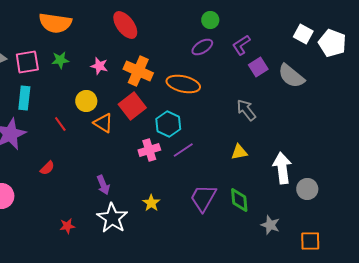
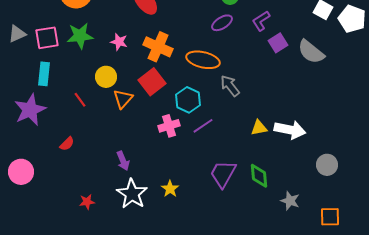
green star: (60, 60) -> (80, 36), size x1.5
gray arrow: (246, 110) -> (230, 86), moved
orange triangle: (103, 123) -> (123, 99), turned 40
white arrow: (282, 168) -> (290, 130), moved, turned 108
yellow star: (151, 203) -> (170, 189), moved

